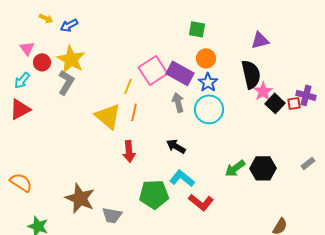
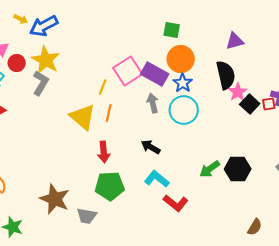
blue arrow: (69, 25) -> (44, 26), size x1.6
orange circle: (206, 58) -> (181, 59), size x1.4
green pentagon: (154, 194) -> (110, 186), moved

